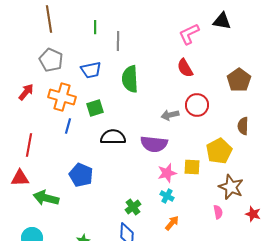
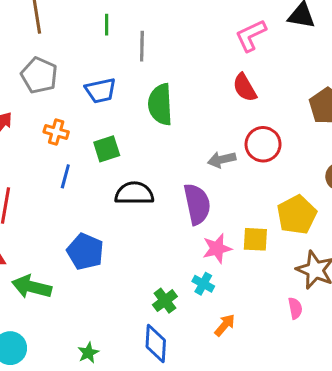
orange cross: (62, 97) -> (56, 132), size x0.6
purple semicircle: (154, 144) -> (197, 204), turned -108
cyan cross: (167, 196) -> (203, 284), moved

